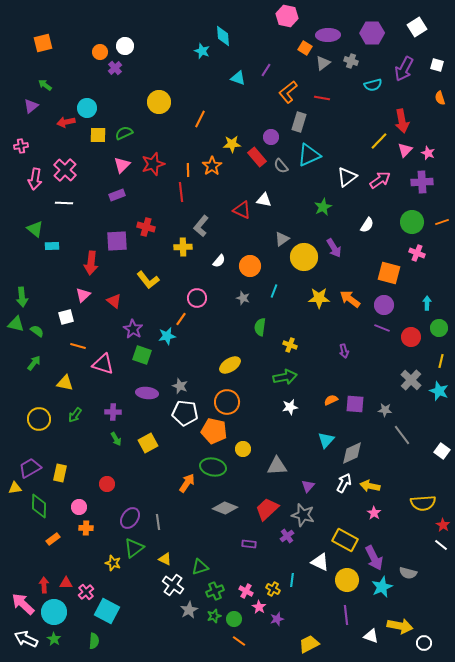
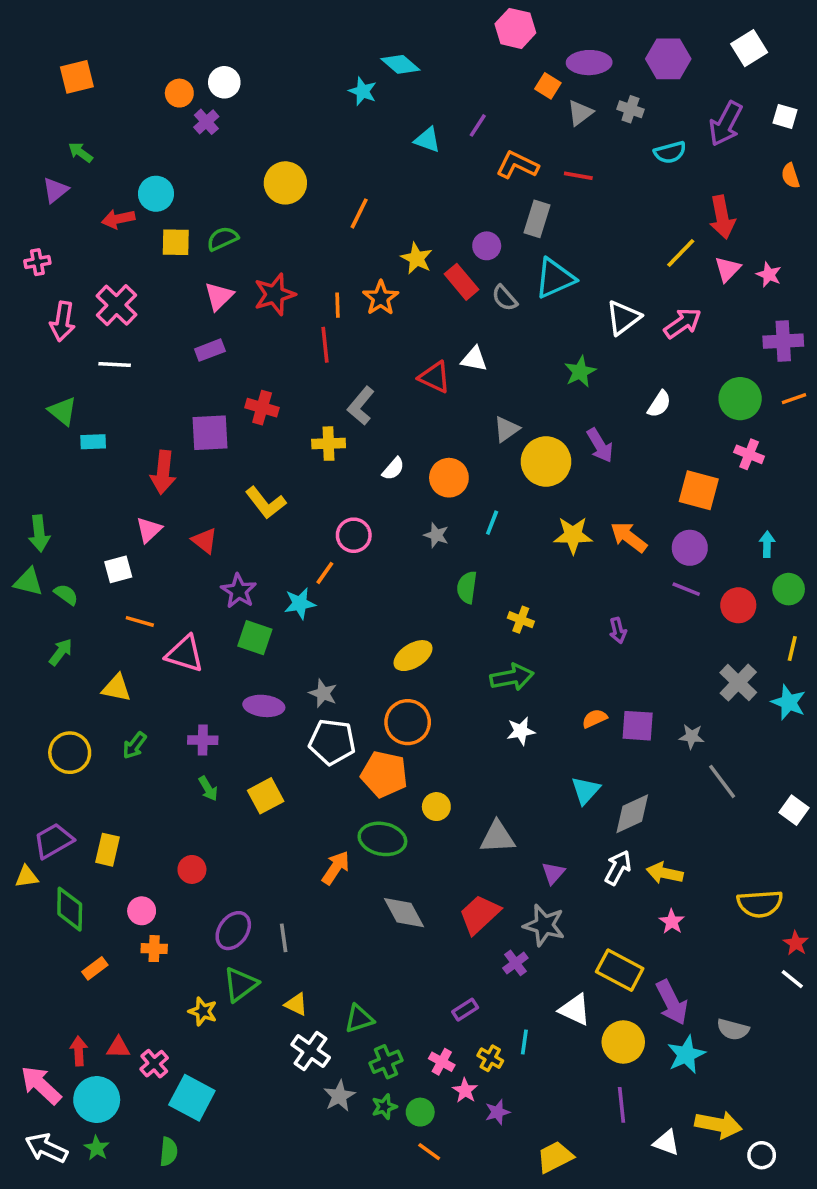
cyan diamond: (223, 36) -> (400, 64), turned -45
orange L-shape: (288, 92) -> (517, 165), turned 65
yellow star: (232, 144) -> (417, 258), turned 30
purple cross: (422, 182) -> (783, 341), moved
gray diamond: (225, 508) -> (404, 913), turned 40
purple rectangle: (249, 544) -> (465, 1010), moved, turned -40

